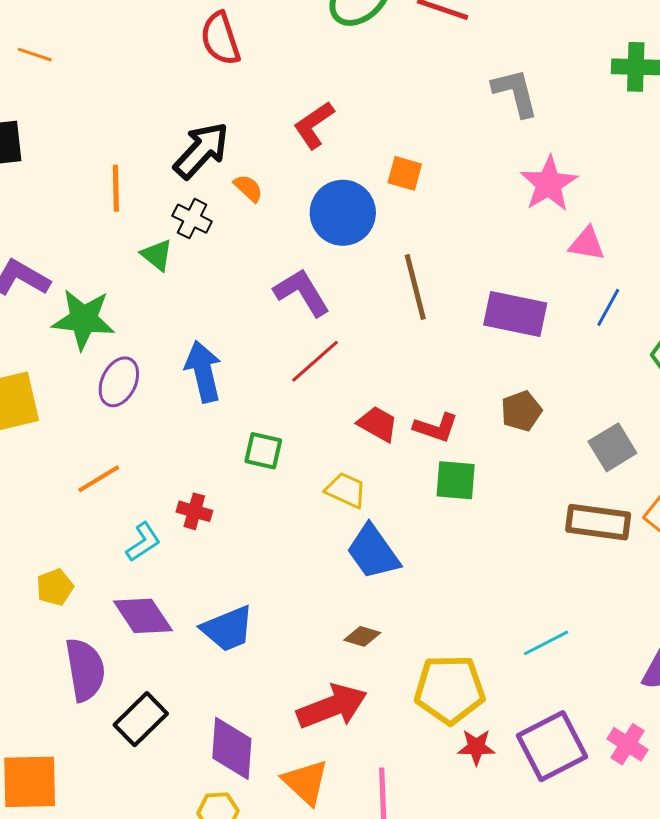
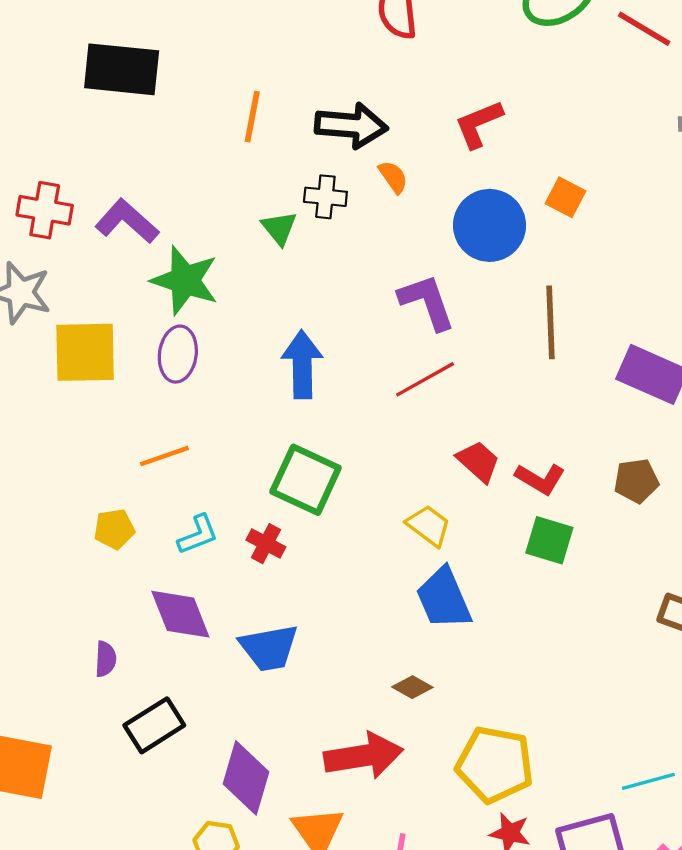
black arrow: (201, 151) -> (351, 125), turned 40
orange line: (116, 188) -> (252, 117), moved
black cross: (192, 219) -> (325, 197), turned -33
purple ellipse: (119, 382) -> (178, 354), moved, turned -30
green square: (263, 451) -> (306, 480), moved, size x1.6
red cross: (194, 511) -> (266, 544), moved
yellow pentagon: (55, 587) -> (114, 529), moved
cyan line: (546, 643) -> (648, 781), moved
purple semicircle: (85, 670) -> (106, 659), size x0.5

